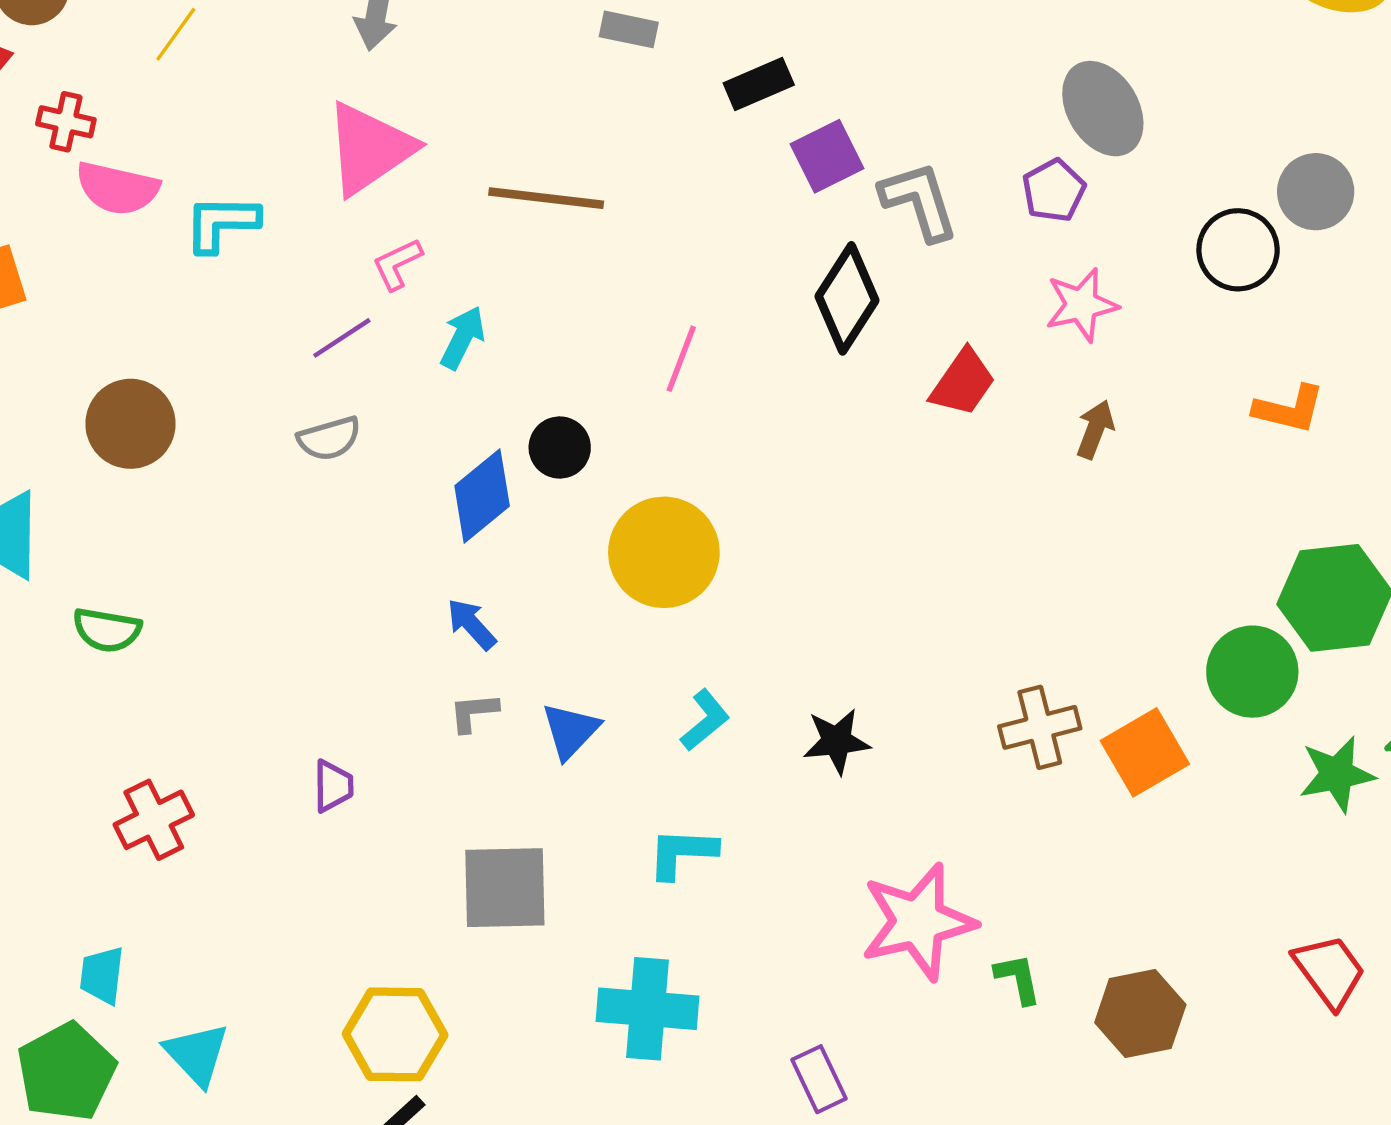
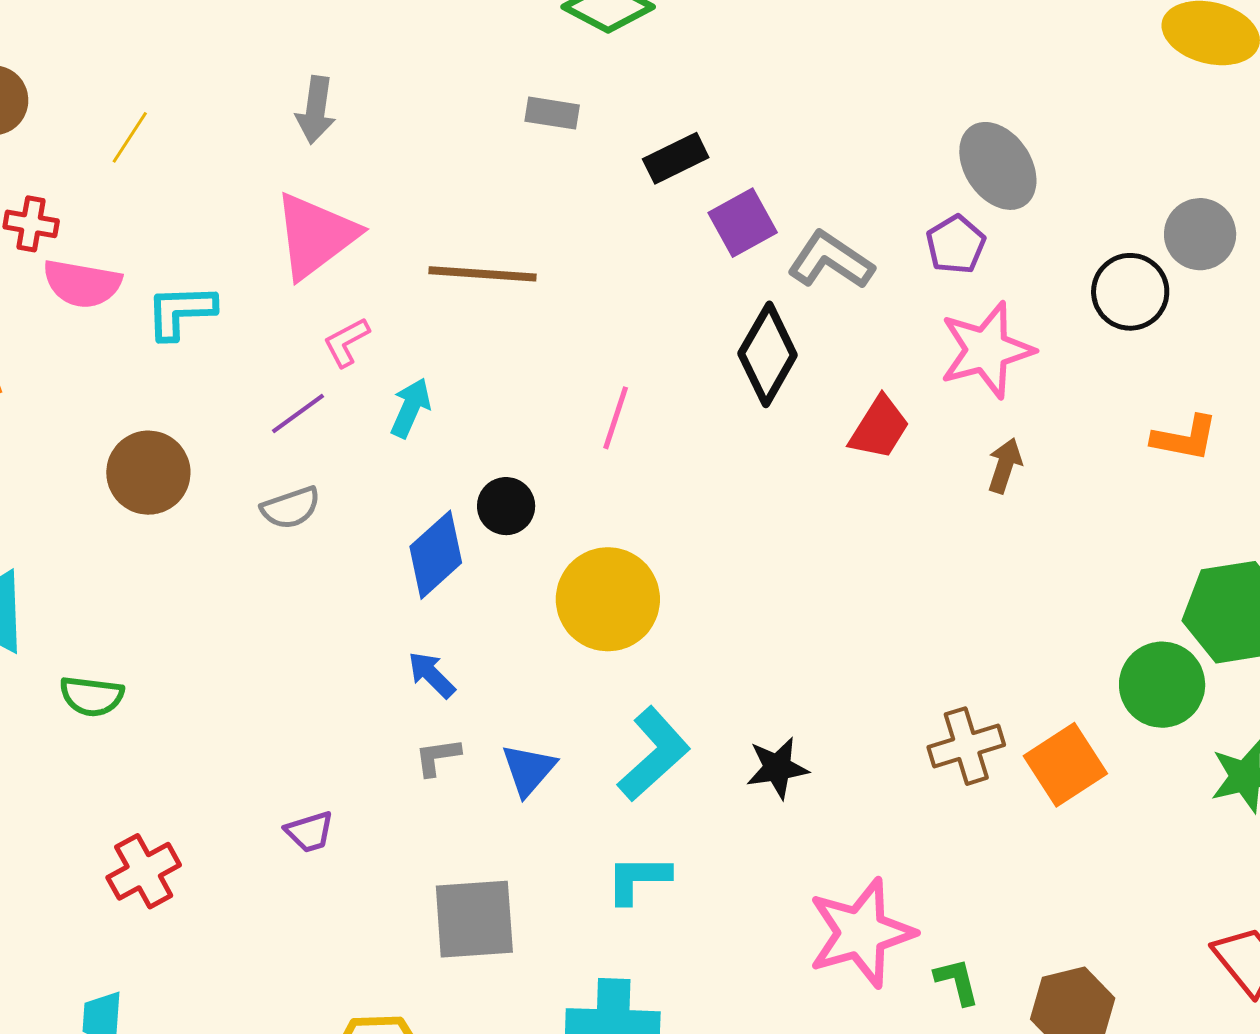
gray L-shape: (919, 201) -> (831, 260), turned -36
pink star: (1081, 305) -> (987, 350), size x1.4
brown circle: (130, 424) -> (148, 473), moved
cyan L-shape: (705, 720) -> (654, 754), size x1.6
purple trapezoid: (333, 786) -> (310, 832), turned 76

